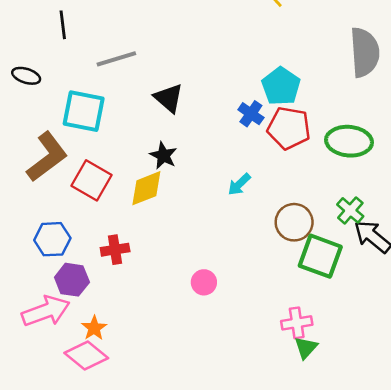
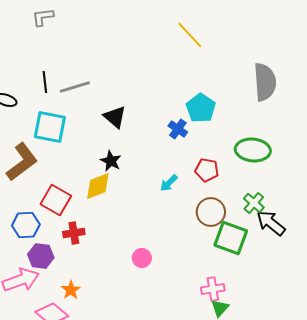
black line: (63, 25) -> (45, 82), moved
red pentagon: (289, 128) -> (207, 170), moved, size x0.7
red square: (91, 180) -> (56, 200), moved
orange star: (94, 328) -> (71, 290), moved

